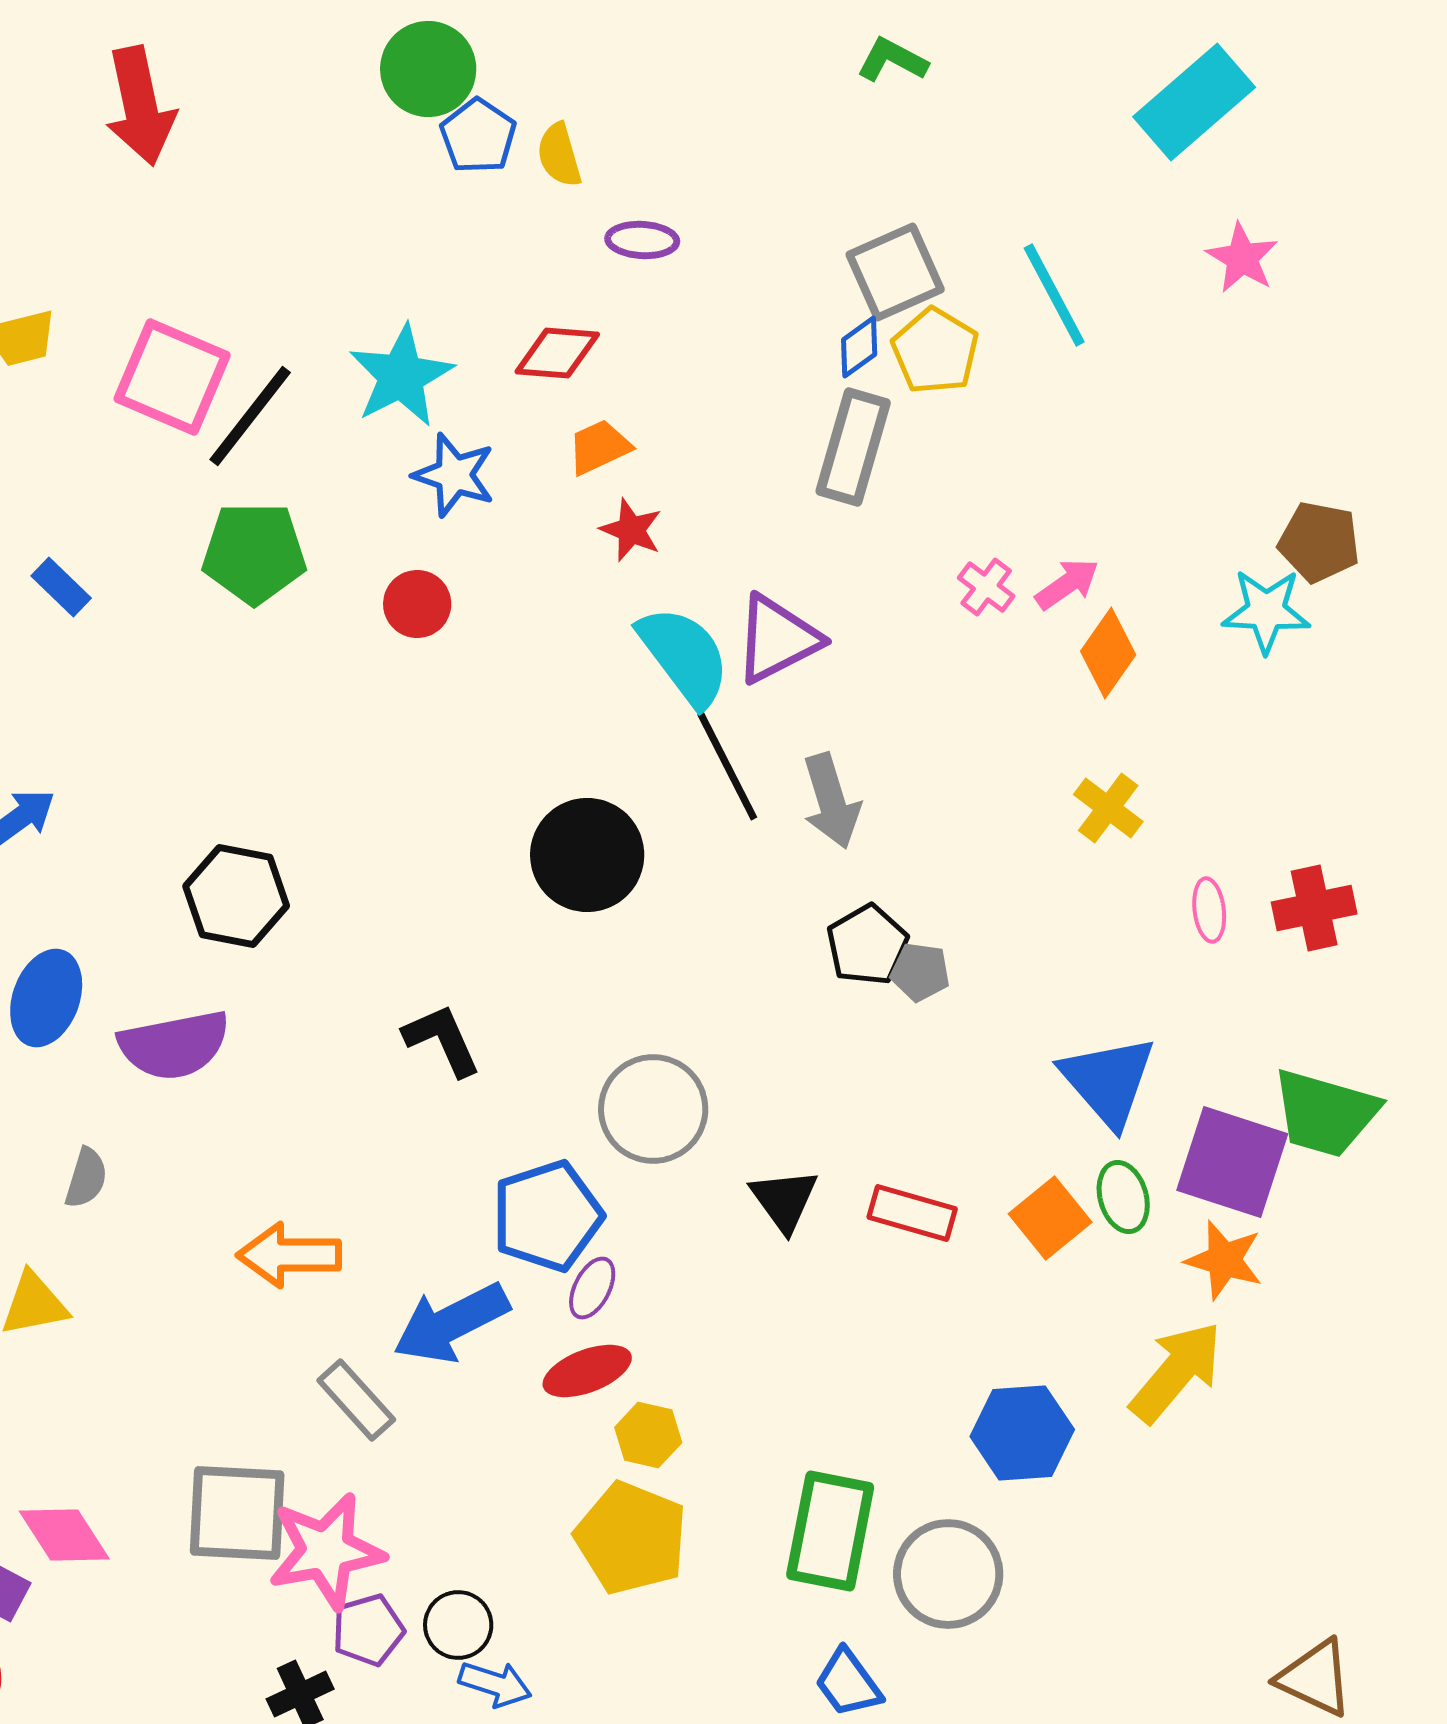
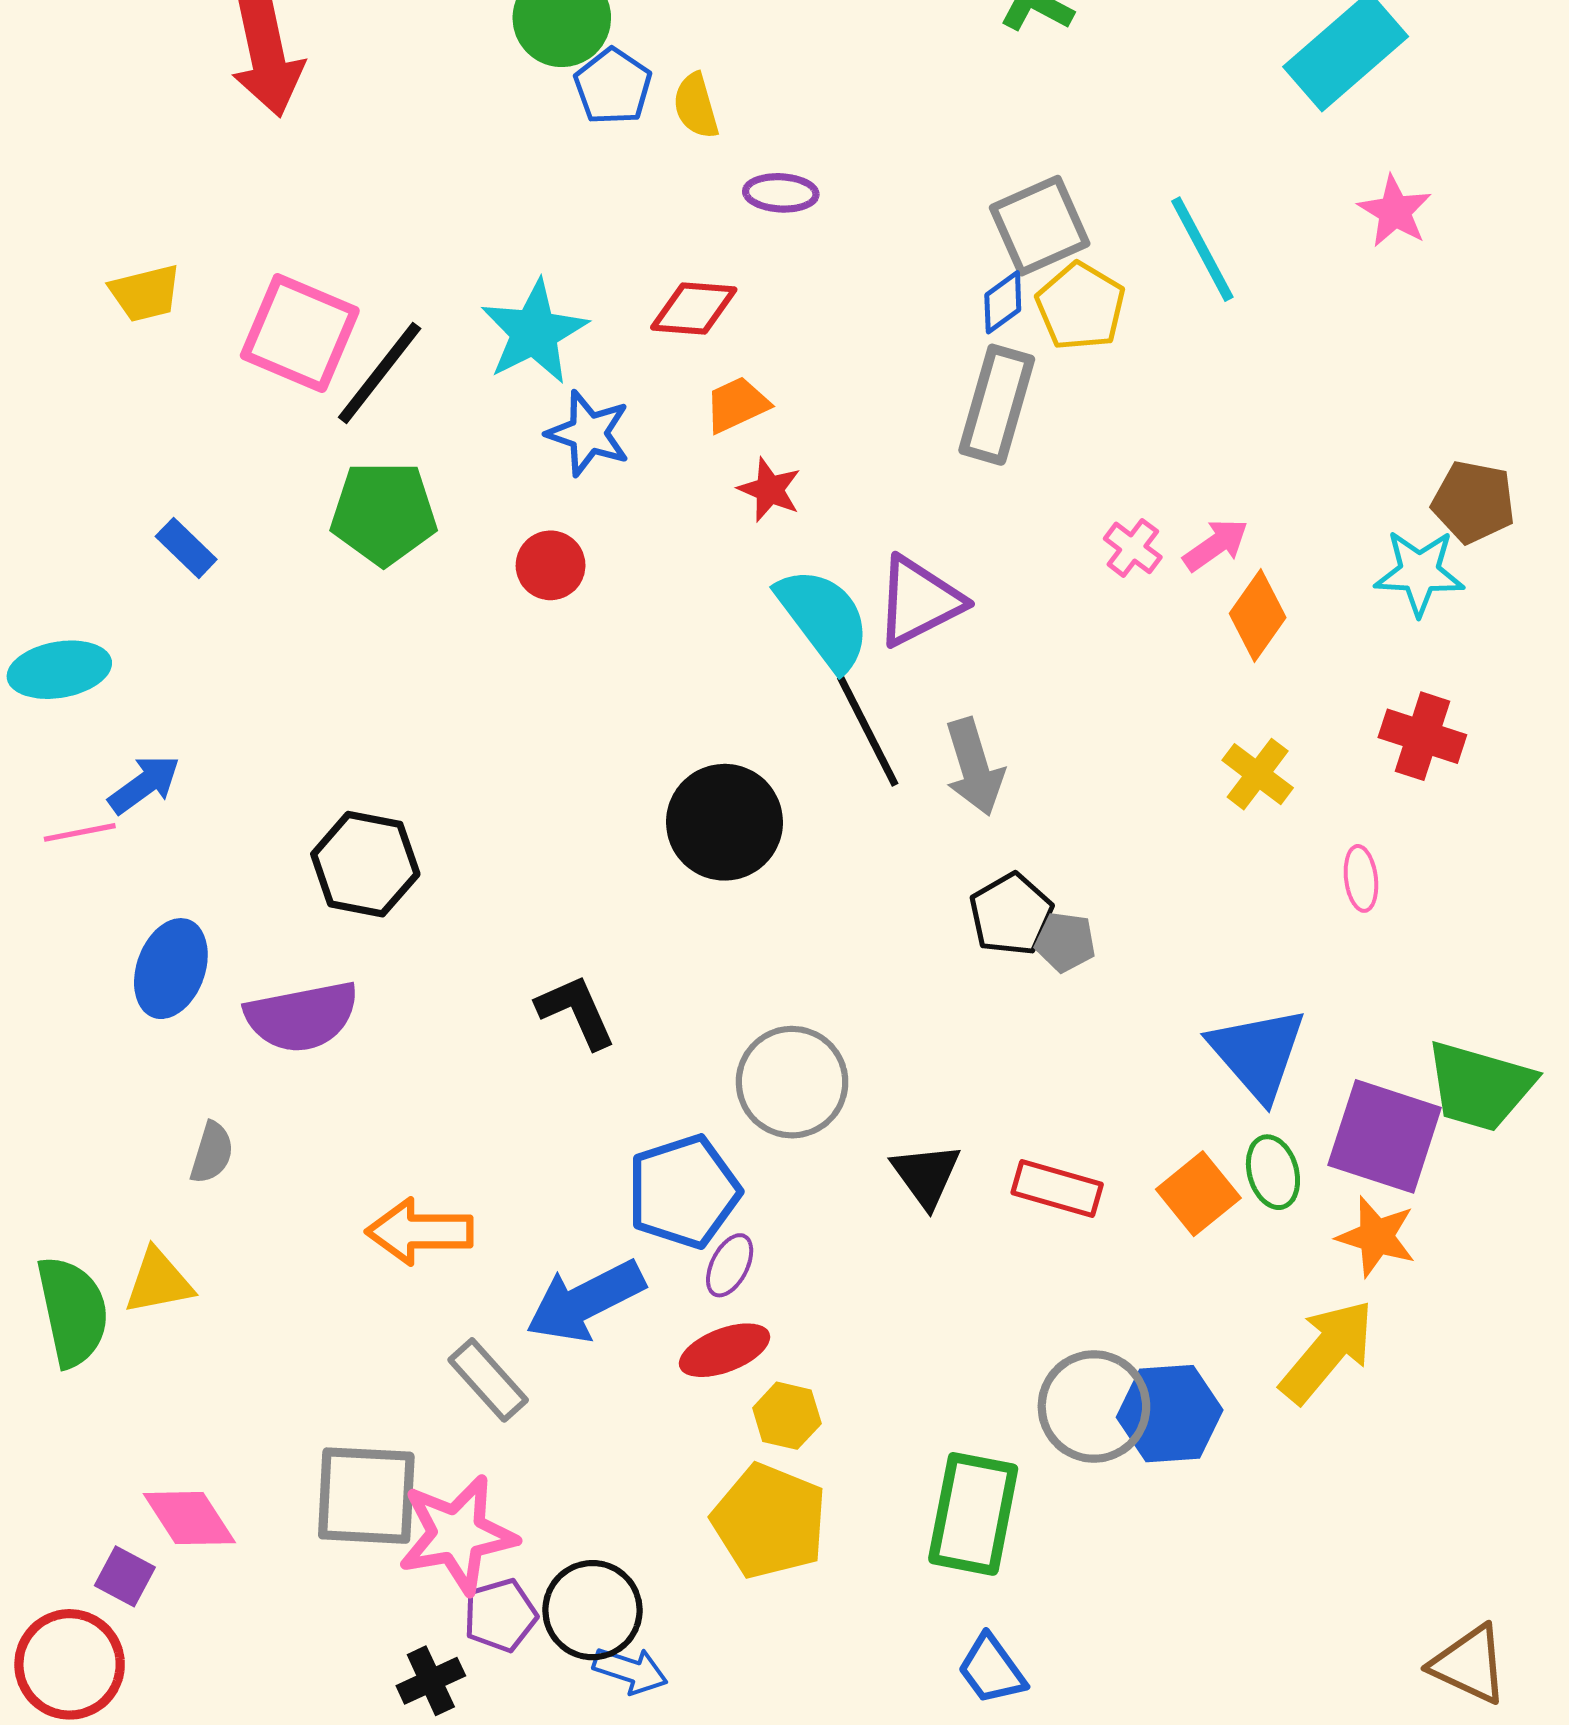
red cross: (1314, 908) -> (1422, 736), moved, turned 30
gray circle: (948, 1574) -> (1094, 1406), moved
black circle: (458, 1625) -> (592, 1610), size x1.4

